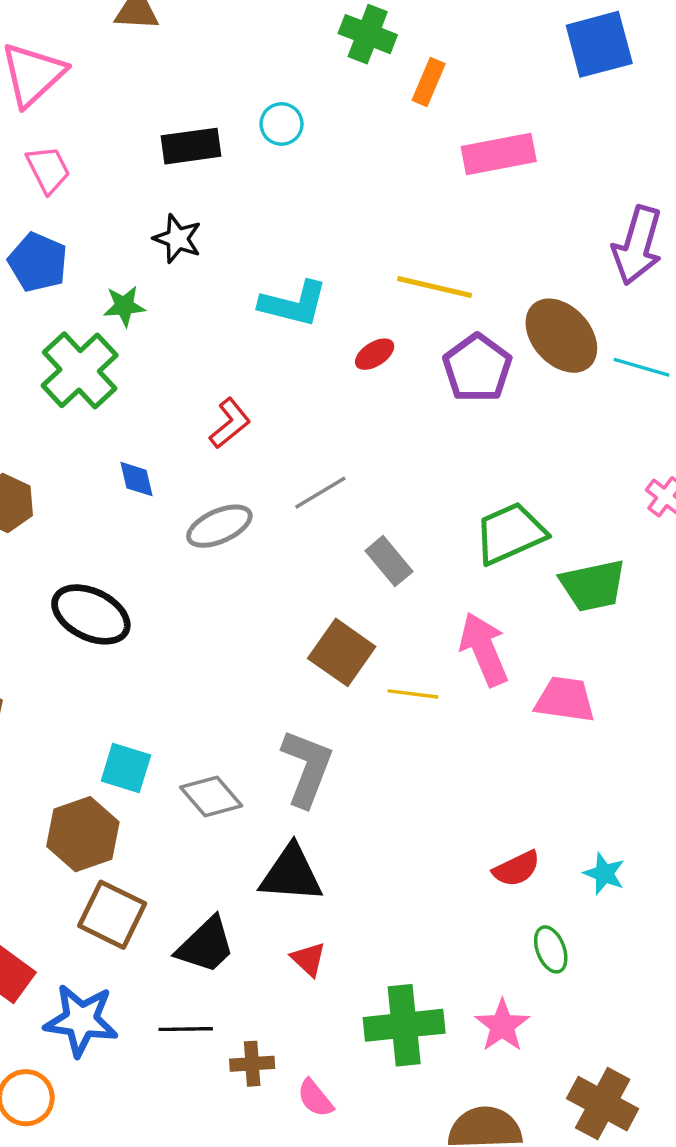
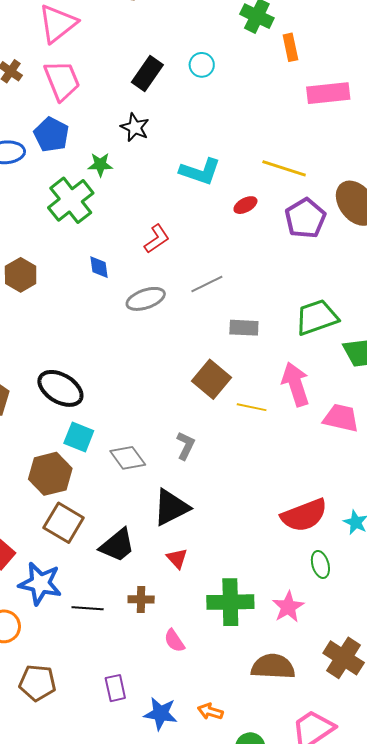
orange rectangle: (429, 82) -> (290, 47), turned -40
black rectangle: (191, 146) -> (147, 74), turned -52
pink trapezoid: (48, 170) -> (62, 80), size x1.4
gray rectangle: (389, 561) -> (244, 328), turned -52
black ellipse: (91, 614) -> (60, 388), moved
gray L-shape: (307, 768) -> (186, 446), size x0.6
red semicircle: (516, 869) -> (304, 515), size x1.6
black triangle: (291, 874) -> (171, 507), turned -36
black line: (186, 1029) -> (88, 608), moved
brown cross: (252, 1064) -> (141, 599), moved

